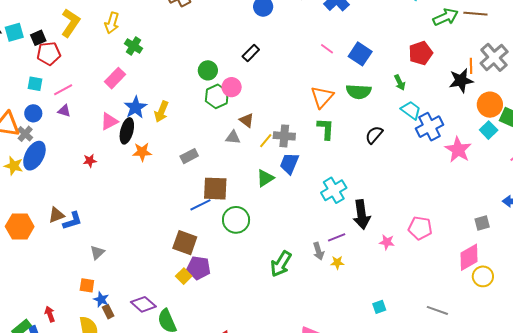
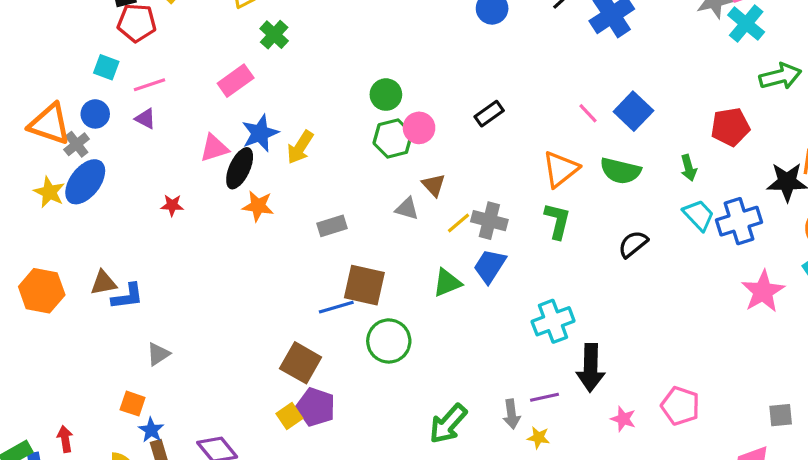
pink line: (327, 49) -> (588, 113), moved
black rectangle: (251, 53) -> (489, 114), moved
blue cross: (429, 127) -> (739, 221), moved

